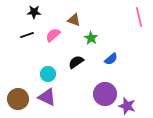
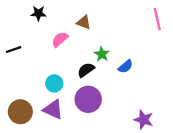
black line: (27, 35) -> (14, 50), moved
green star: (91, 38) -> (102, 54), moved
purple circle: (105, 94) -> (88, 99), moved

